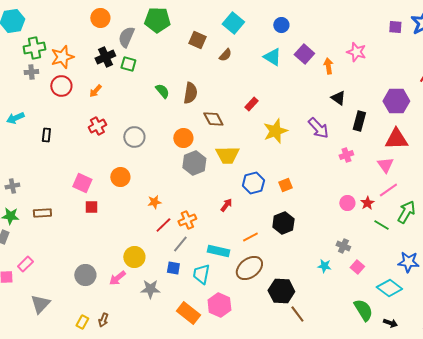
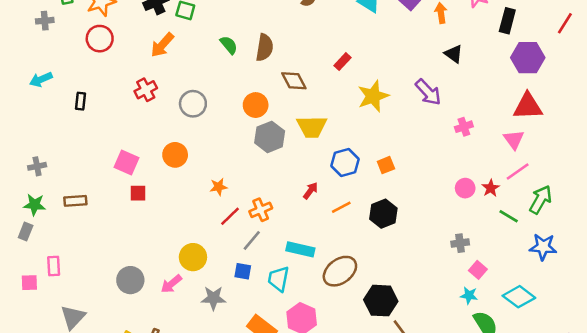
gray cross: (31, 72) -> (45, 21), moved
orange arrow: (95, 91) -> (162, 45), moved, size x1.5
black rectangle: (359, 121) -> (507, 21), moved
orange line: (250, 237) -> (341, 207), moved
gray cross: (343, 246) -> (460, 243), turned -32
blue star: (408, 262) -> (543, 247), moved
pink rectangle: (25, 264) -> (54, 266), turned -49
cyan star: (324, 266) -> (469, 295), moved

